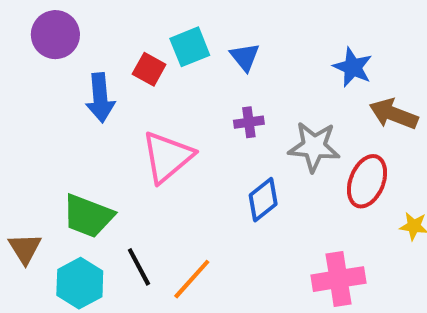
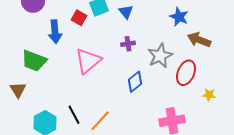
gray star: (314, 147) -> (160, 56), turned -30
green trapezoid: (88, 216) -> (34, 61), moved
brown triangle: (25, 248) -> (18, 90), moved

